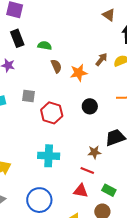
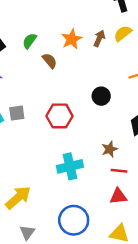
green semicircle: (45, 46) -> (30, 41), turned -48
orange star: (79, 73) -> (72, 39), moved
gray square: (29, 96) -> (17, 113), moved
brown star: (94, 152) -> (110, 149), moved

